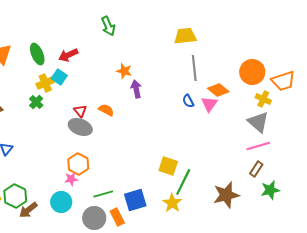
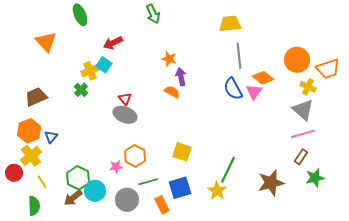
green ellipse: (37, 54) -> (80, 15), moved
blue semicircle: (188, 101) -> (233, 89), size x1.6
orange semicircle: (106, 110) -> (172, 92), moved
orange hexagon: (78, 164) -> (135, 156), moved
yellow square: (168, 166) -> (182, 152), moved
green hexagon: (15, 196) -> (78, 178), moved
cyan circle: (61, 202) -> (95, 191), moved
gray circle: (94, 218) -> (127, 200), moved

